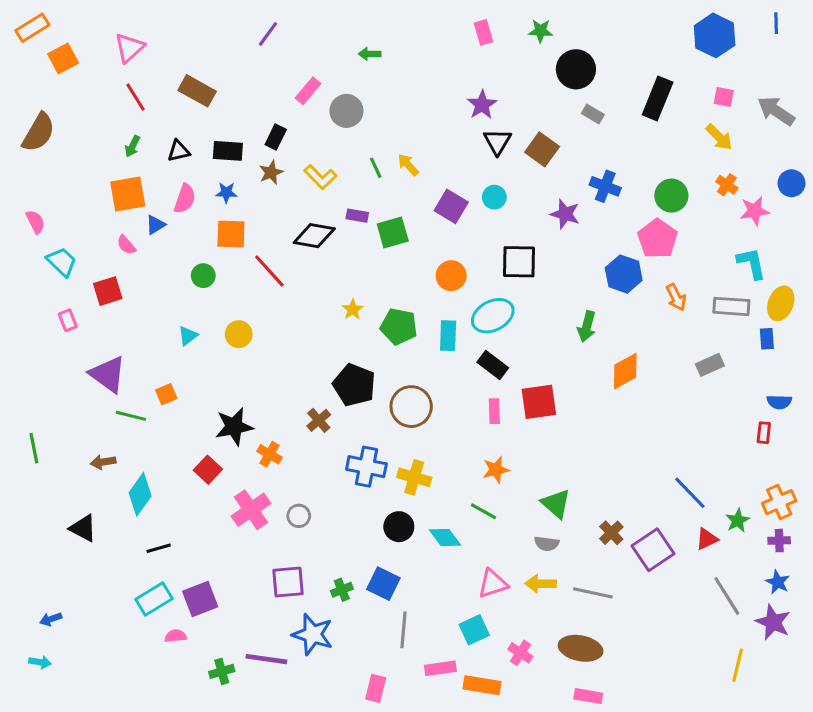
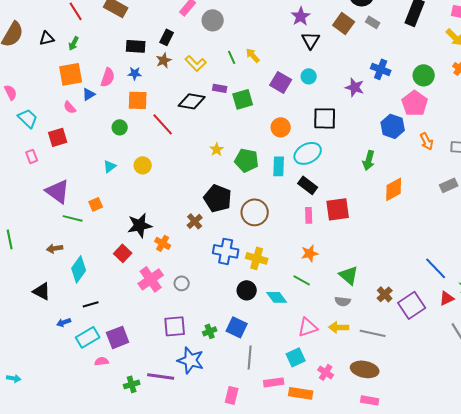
brown square: (542, 149) -> (344, 23), moved
black triangle: (179, 151) -> (47, 38), moved
blue arrow: (51, 619) -> (64, 322), moved

